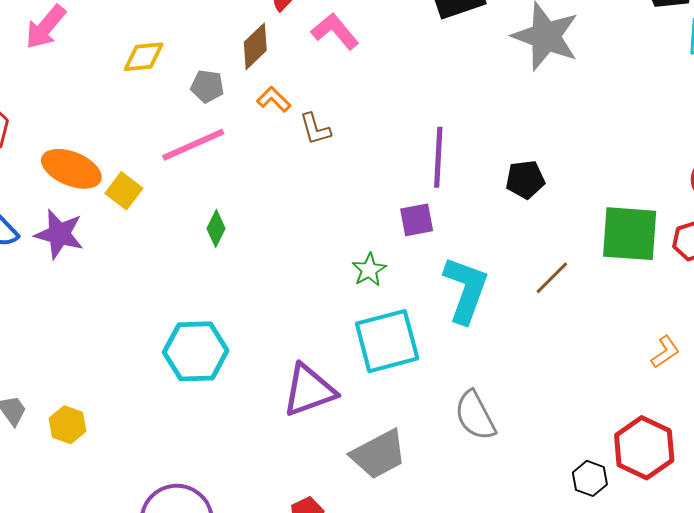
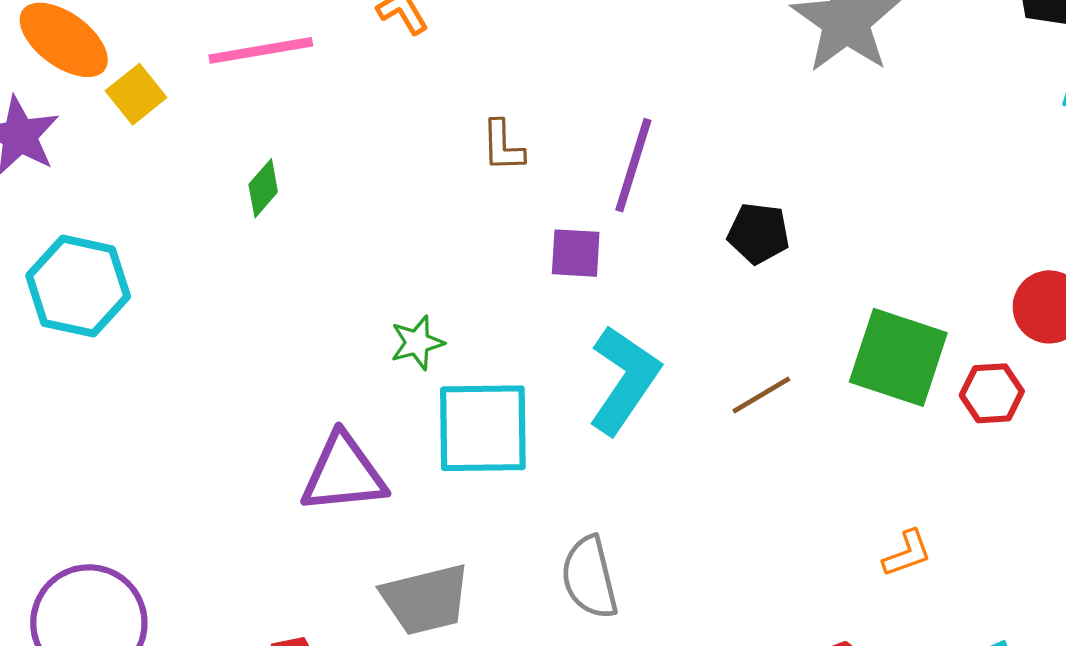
brown L-shape: (315, 129) -> (503, 146), moved
green star: (369, 270) -> (417, 343), moved
cyan hexagon: (196, 351) -> (78, 286), moved

